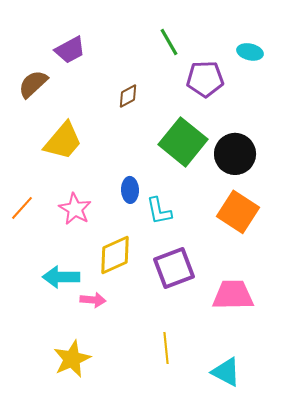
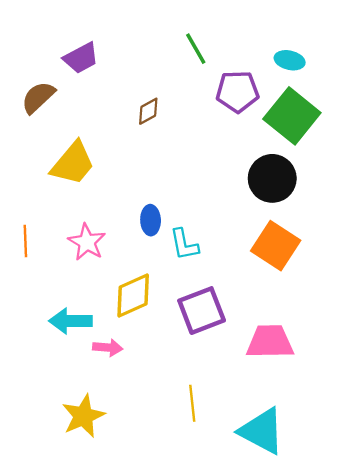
green square: (183, 142) -> (292, 116), moved
orange line: (22, 208) -> (25, 241), turned -44
cyan triangle: (226, 372) -> (262, 431), size x1.4

